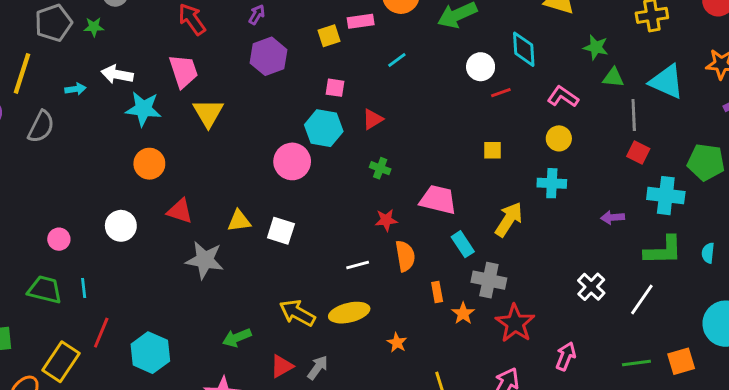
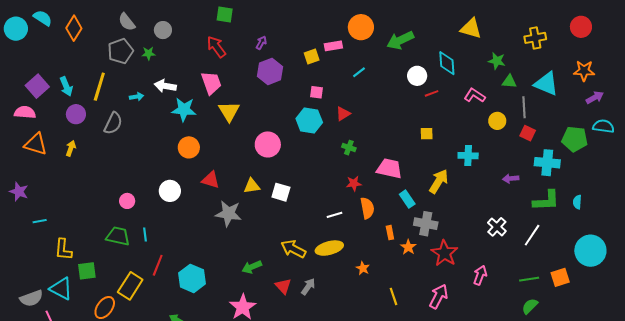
yellow circle: (559, 138) -> (497, 121), moved
pink circle: (292, 161) -> (268, 144), moved
red triangle: (282, 366) -> (283, 286), turned -42

